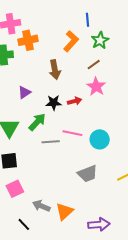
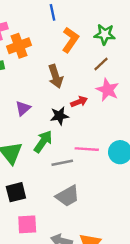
blue line: (87, 20) -> (52, 12), moved
green star: (100, 40) -> (105, 34), turned -30
red arrow: (75, 101) -> (79, 102), moved
gray trapezoid: (88, 174) -> (68, 196), moved
pink square: (15, 189) -> (27, 224), turned 30

